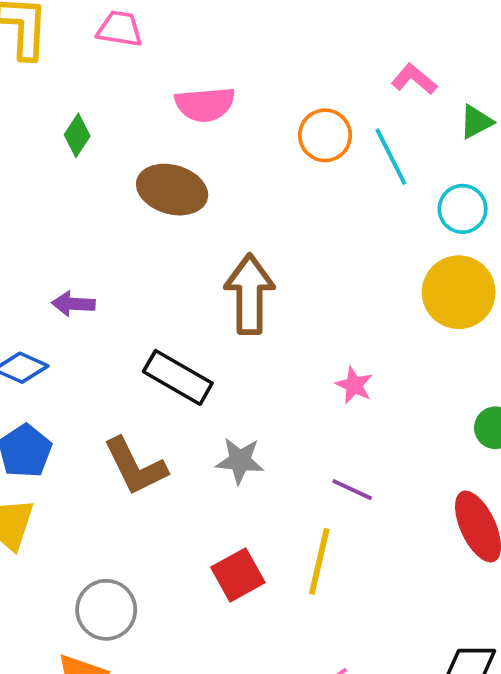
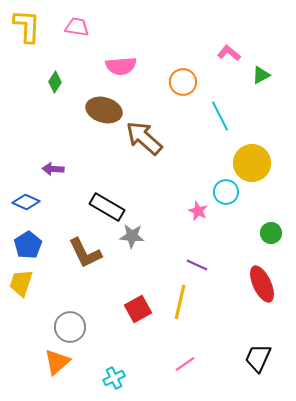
cyan line: (391, 157) -> (220, 116), moved
cyan circle: (463, 209) -> (226, 192), moved
brown arrow: (250, 294) -> (144, 138), moved, turned -48
gray star: (240, 461) -> (132, 236), moved

